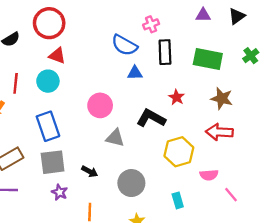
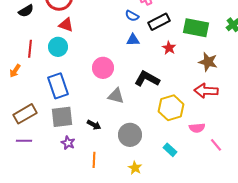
blue semicircle: (124, 45) -> (132, 16), moved, size x0.6
black rectangle: (165, 52) -> (159, 22), turned 65
red star: (177, 97) -> (169, 48), moved
cyan rectangle: (178, 200) -> (170, 150), turned -32

